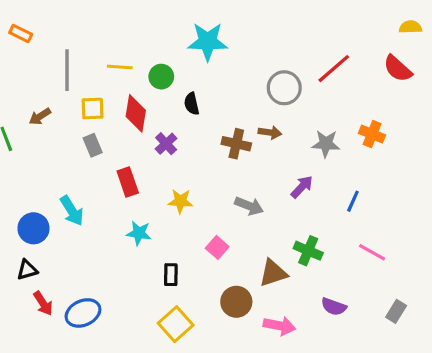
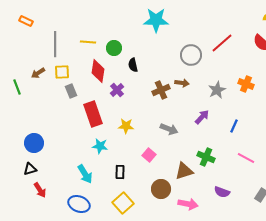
cyan star: (208, 41) -> (156, 20), moved
yellow square: (93, 109) -> (62, 72), moved
brown cross: (236, 144) -> (161, 90), turned -36
gray star: (326, 144) -> (217, 90), turned -30
red rectangle: (128, 182) -> (93, 114), size x1.4
cyan arrow: (72, 211) -> (85, 174), moved
blue ellipse: (83, 313) -> (79, 204), moved, turned 45

